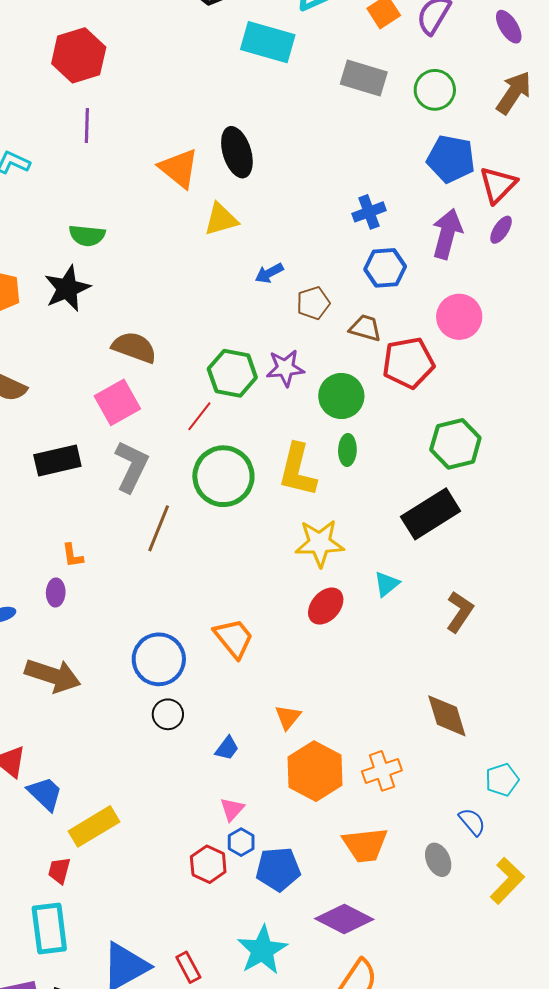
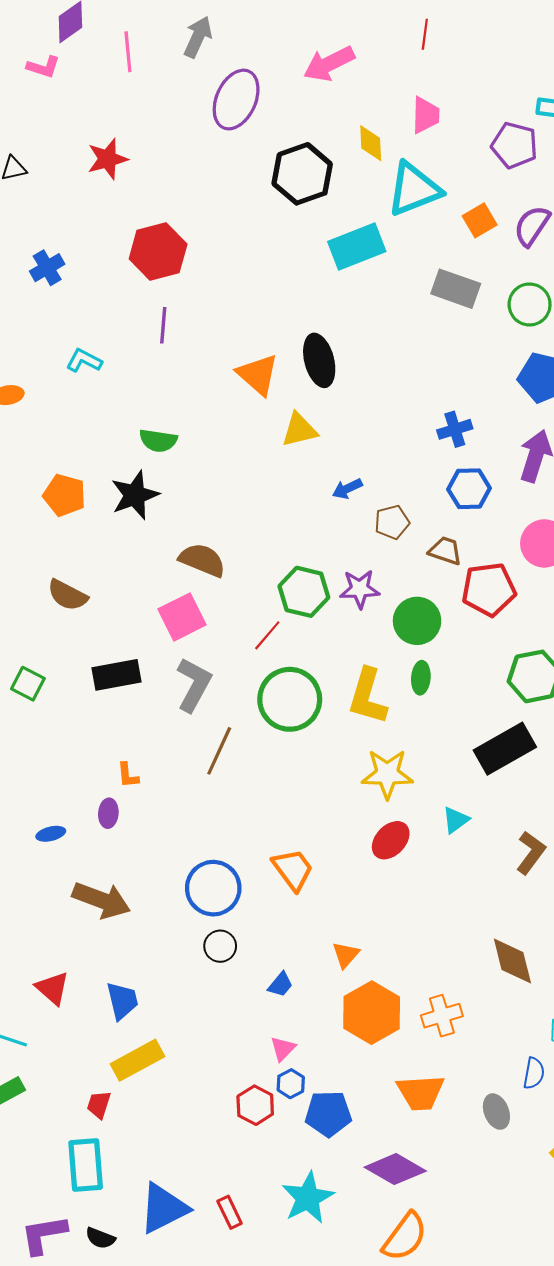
cyan rectangle: (268, 42) -> (357, 247), turned -40
blue trapezoid: (45, 794) -> (122, 1001), moved, turned 30
blue semicircle: (472, 822) -> (534, 1073), turned 48

